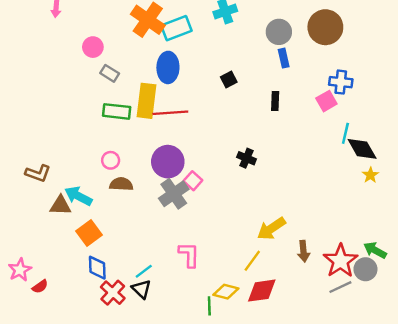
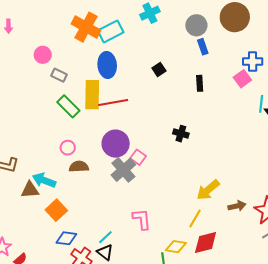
green rectangle: (117, 111) -> (68, 106), turned 45
brown arrow: (304, 251) -> (237, 206), turned -90
blue diamond: (97, 268) -> (66, 238), turned -75

